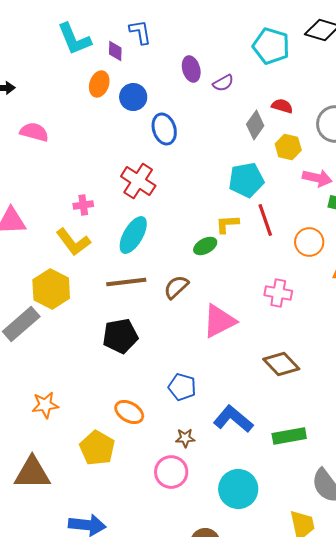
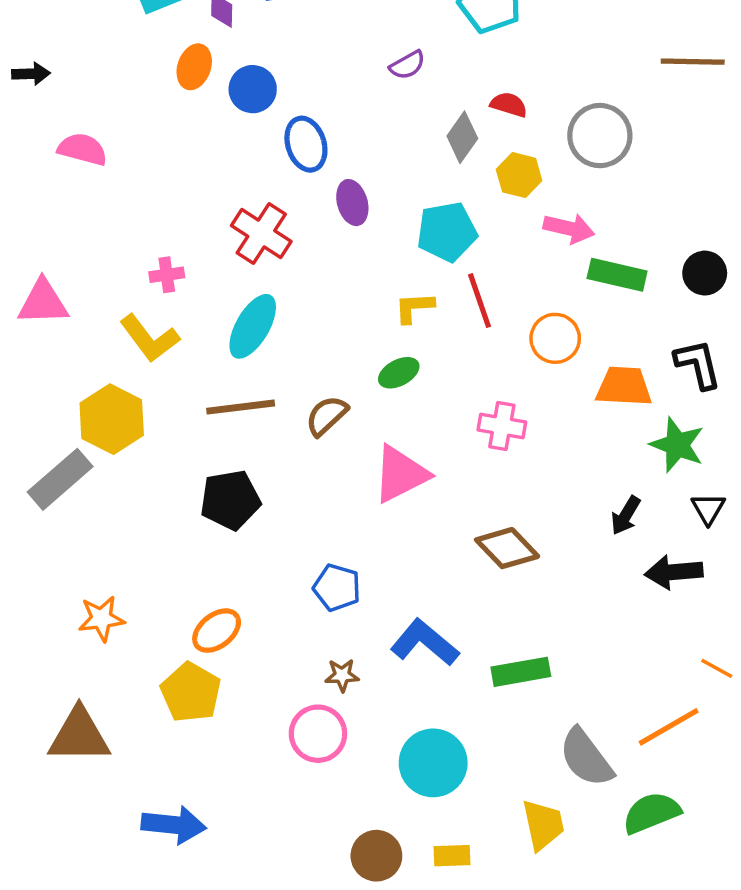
purple ellipse: (191, 69) -> (352, 203), moved
green ellipse: (205, 246) -> (399, 373), moved
orange ellipse: (129, 412) -> (217, 631), moved, turned -68

